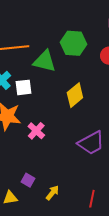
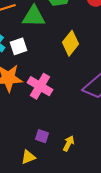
pink cross: (36, 131) -> (40, 86), size x1.4

